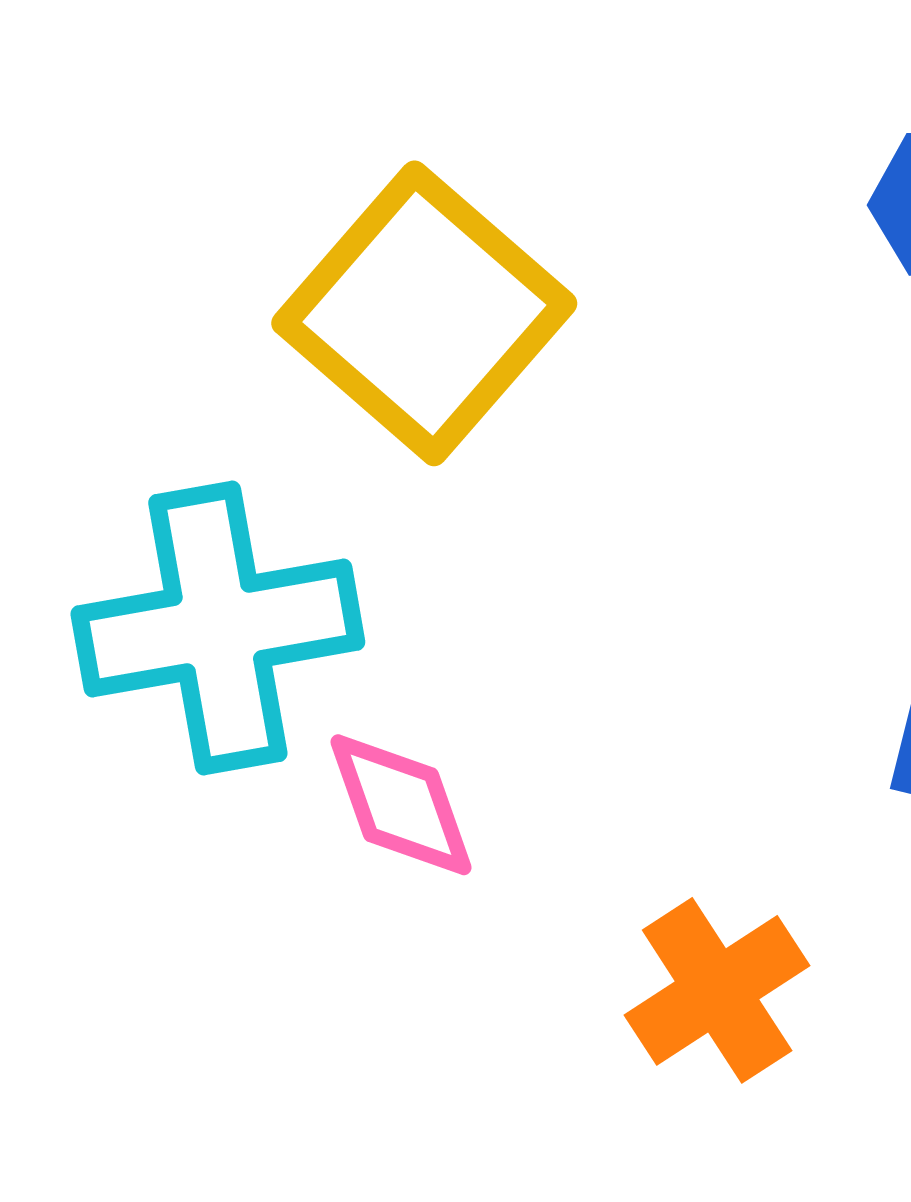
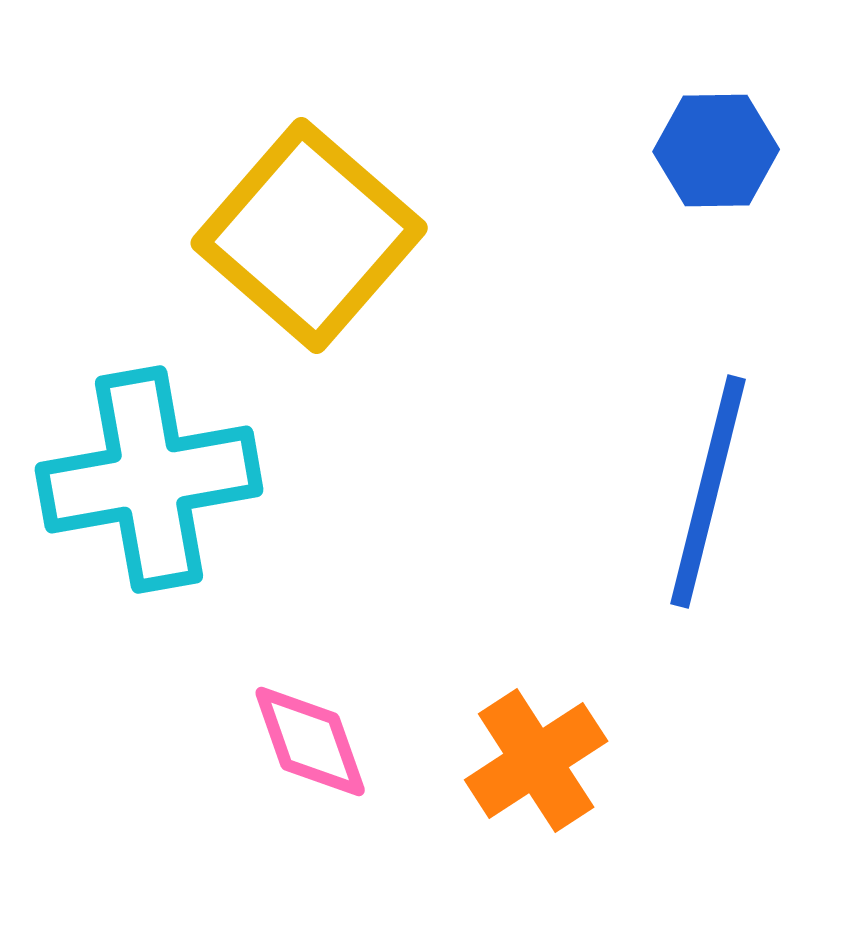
pink diamond: (401, 805) -> (310, 742), moved

